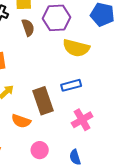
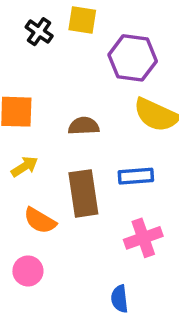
brown semicircle: (28, 28) -> (84, 126), moved, turned -84
pink circle: (40, 150) -> (28, 271), moved

